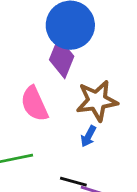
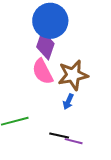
pink semicircle: (34, 104) -> (43, 72), moved

